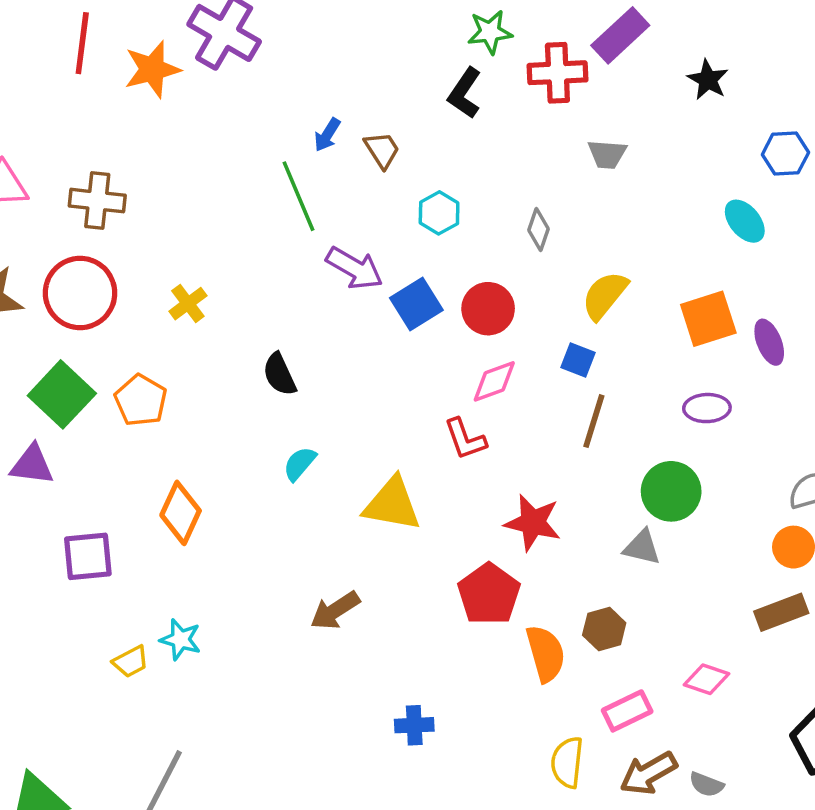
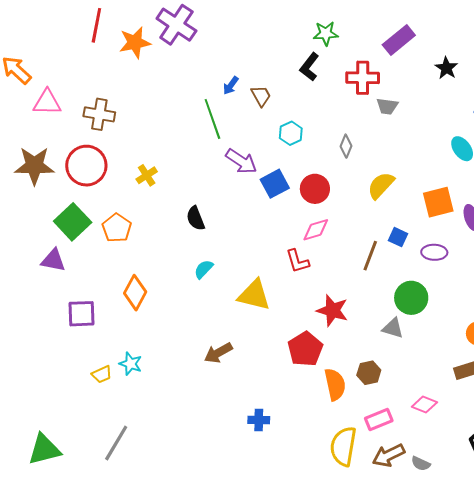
red cross: (557, 73) -> (363, 78), moved
blue square: (578, 360) -> (398, 237), moved
yellow semicircle: (567, 762) -> (343, 446), size x1.4

